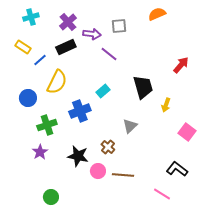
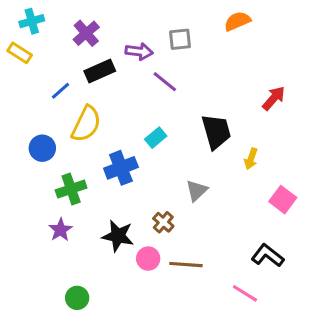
cyan cross: (31, 17) -> (32, 21), moved
purple cross: (68, 22) -> (86, 33), moved
yellow rectangle: (23, 47) -> (20, 53), moved

